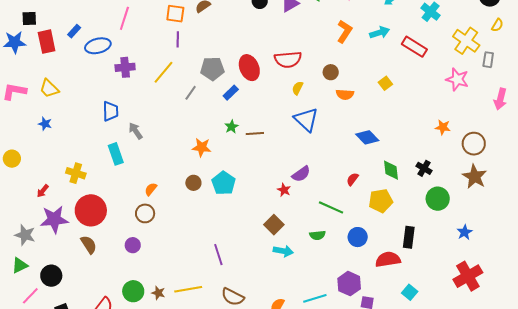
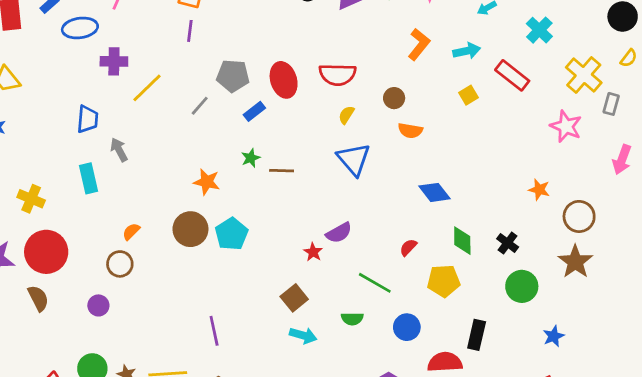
yellow line: (163, 72) -> (147, 88), moved
yellow square: (385, 83) -> (469, 95), moved
brown circle: (193, 183) -> (190, 229), size x1.6

